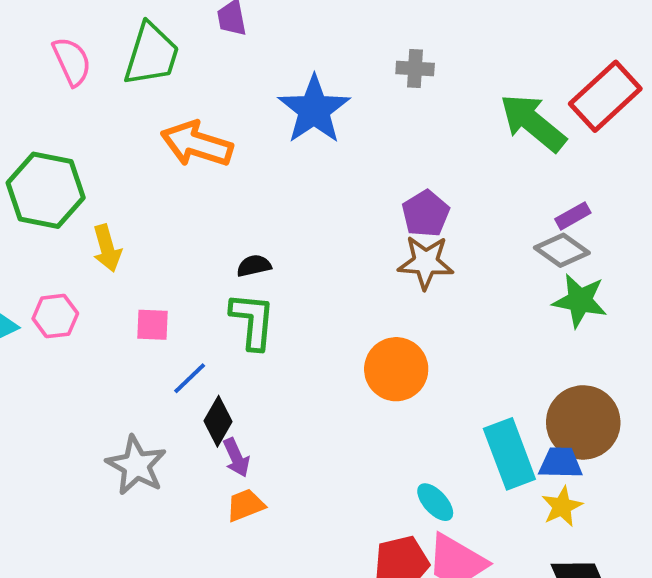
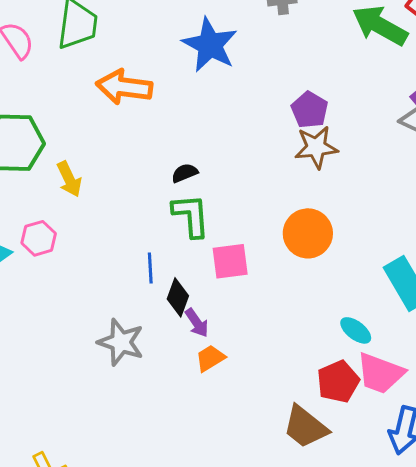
pink square: (153, 325) -> (230, 261), moved, size x1.4
blue line: (190, 378) -> (150, 268), turned -40

